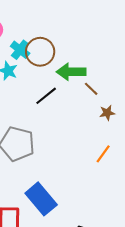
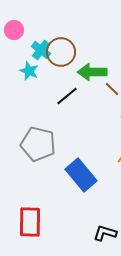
blue rectangle: (41, 199) -> (81, 175), moved

